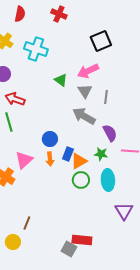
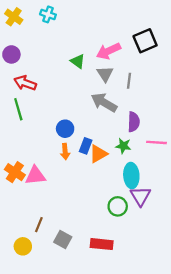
black square: (101, 41) -> (145, 41), moved
cyan cross: (36, 49) -> (48, 14), moved, size x0.6
purple semicircle: (110, 133) -> (134, 122), turned 30
pink triangle: (24, 160) -> (35, 176), moved, turned 36
green circle: (81, 180) -> (118, 206), moved
purple triangle: (124, 211) -> (140, 196), moved
gray square: (69, 249) -> (63, 240), moved

